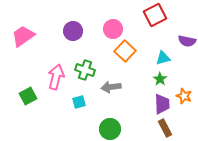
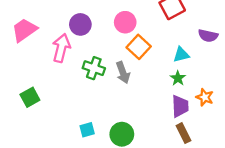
pink arrow: (56, 77) -> (61, 48), moved
gray arrow: (111, 87) -> (123, 73), moved, turned -102
cyan square: (79, 102) -> (87, 130), moved

